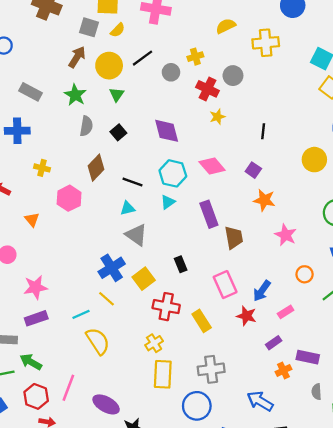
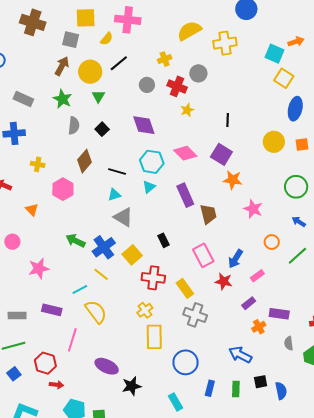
yellow semicircle: (226, 26) -> (189, 31), size x1.4
yellow semicircle: (118, 30) -> (107, 39), moved
gray circle: (171, 72) -> (147, 85), moved
purple square: (253, 170) -> (221, 154), size x1.5
purple rectangle: (36, 318) -> (52, 310), moved, turned 36
green arrow: (31, 362) -> (75, 241), moved
gray cross: (211, 369) -> (195, 315), moved, turned 30
pink line: (68, 388) -> (72, 340), moved

